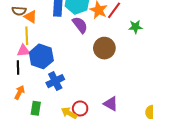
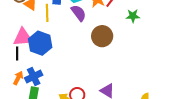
yellow line: (27, 36) -> (47, 13), moved
pink triangle: (24, 51) -> (23, 37), size x1.5
blue cross: (55, 81) -> (34, 77), moved

